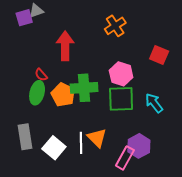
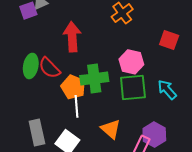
red semicircle: (41, 75) -> (49, 68), size x1.6
green ellipse: (37, 93) -> (31, 66), moved
white line: (81, 143) -> (76, 106), moved

